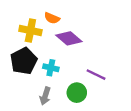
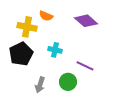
purple diamond: (69, 38) -> (86, 21), moved
cyan cross: (51, 68) -> (55, 50), moved

